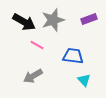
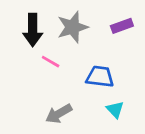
black arrow: (24, 22) -> (33, 30), turned 60
gray arrow: (33, 76) -> (59, 114), moved

